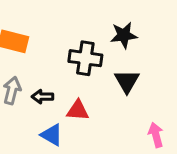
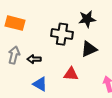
black triangle: (127, 81) -> (89, 49), turned 36
red triangle: (78, 110) -> (71, 74), moved

